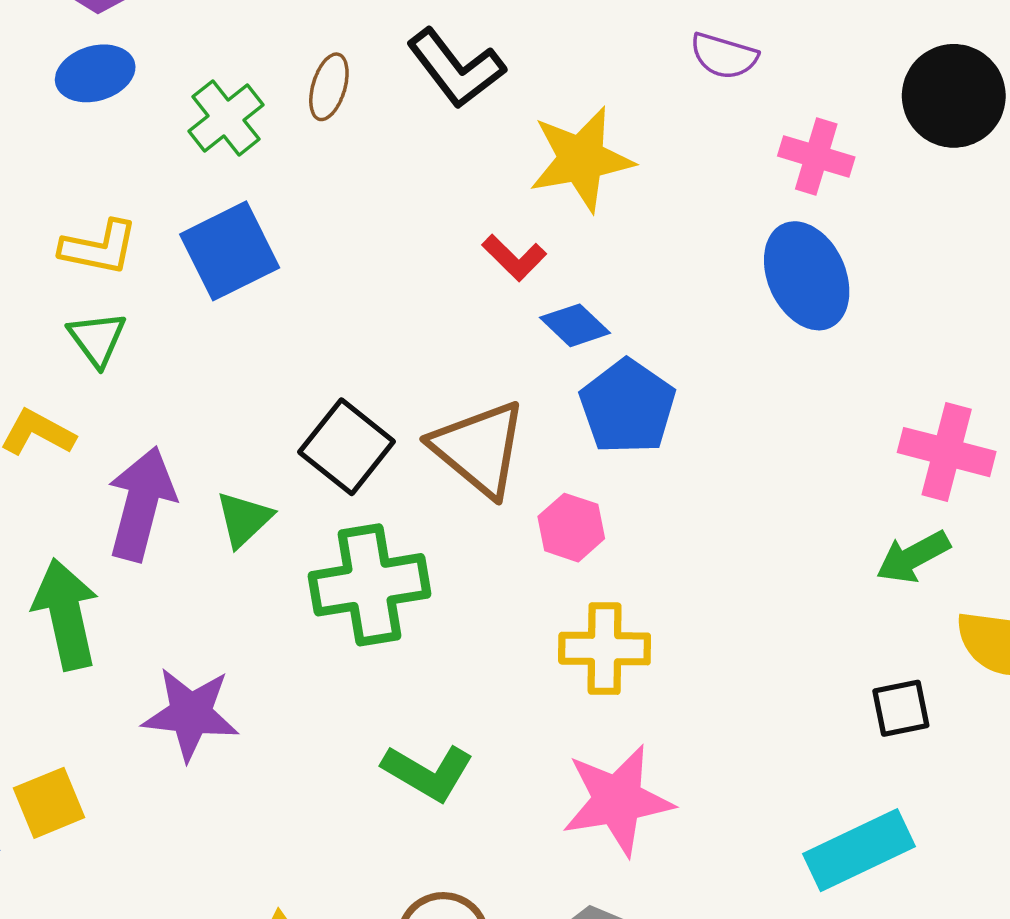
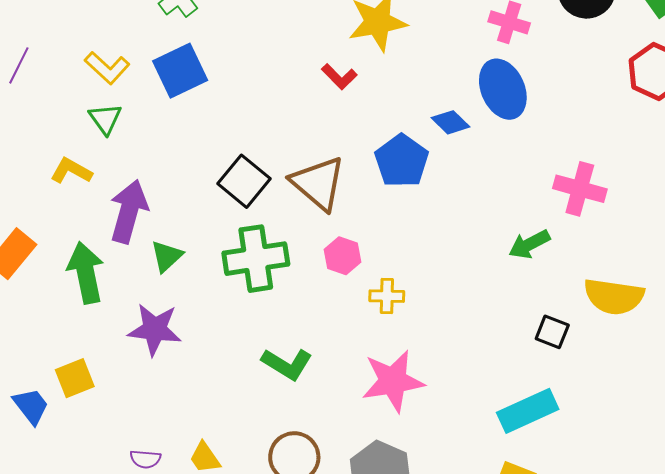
yellow L-shape: (99, 248) -> (107, 68), turned 30
blue diamond: (575, 325) -> (450, 122), moved
green triangle: (244, 519) -> (167, 256), moved
pink hexagon: (571, 528) -> (342, 256), moved
green arrow: (913, 557) -> (529, 244), moved
yellow cross: (605, 649) -> (387, 296), size x0.7
black square: (901, 708) -> (552, 332), turned 32

